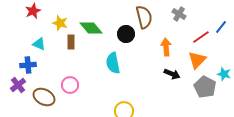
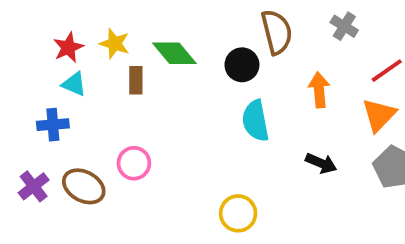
red star: (33, 11) -> (68, 47), moved
cyan semicircle: (113, 63) -> (255, 121), moved
black arrow: (172, 74) -> (321, 163), moved
purple cross: (18, 85) -> (34, 186), moved

